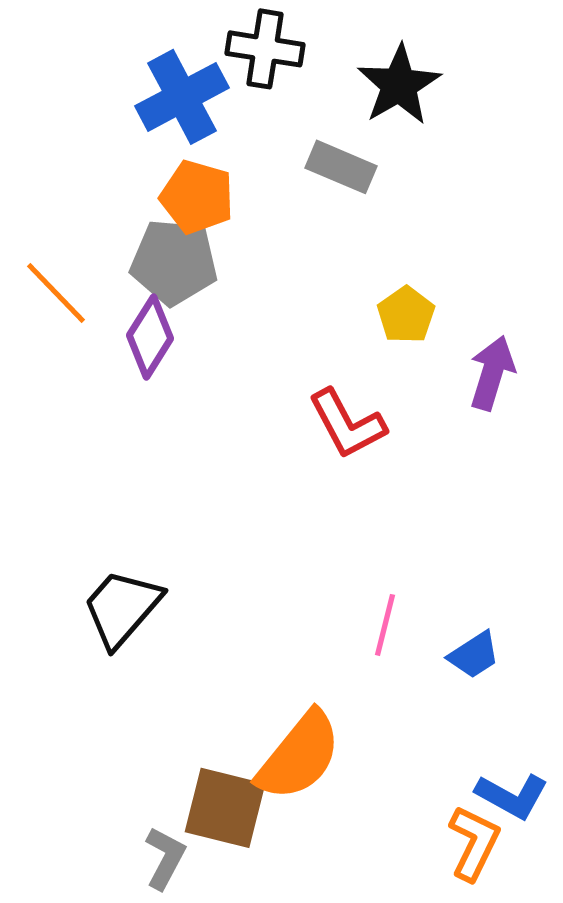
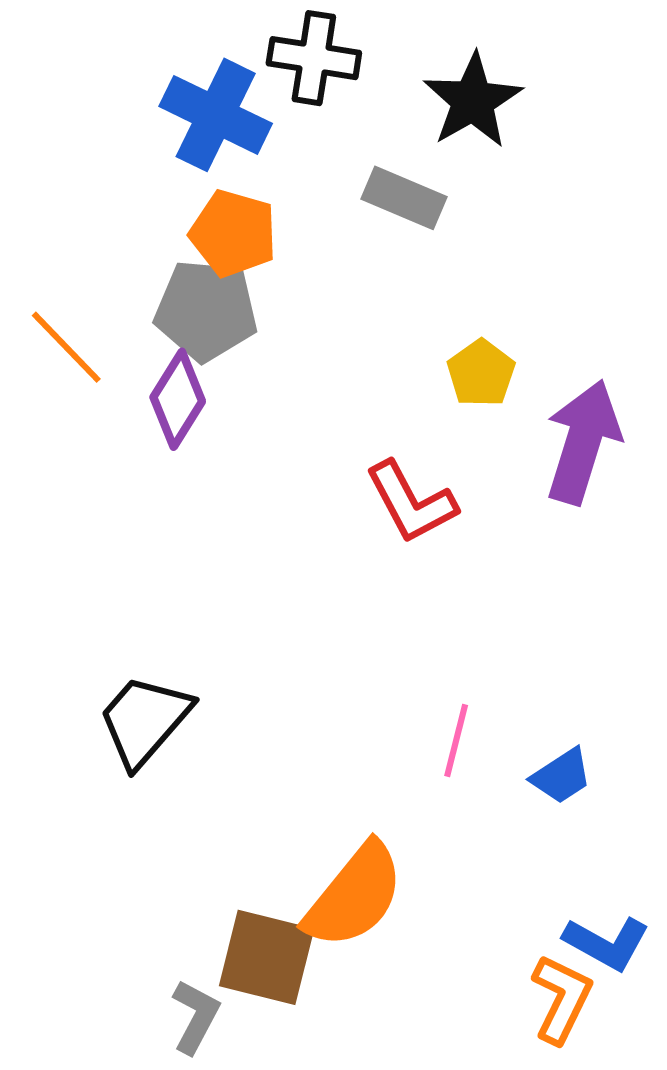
blue cross: (182, 97) -> (216, 115), turned -36
purple arrow: (492, 373) -> (583, 442), size x1.4

